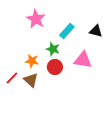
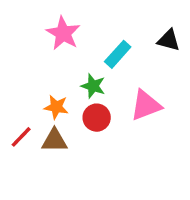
black triangle: (96, 31) -> (169, 40), moved
pink triangle: (83, 60) -> (146, 105), turned -30
brown triangle: (31, 80) -> (54, 140), turned -42

